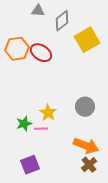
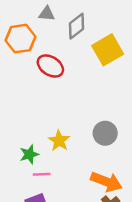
orange hexagon: (17, 49) -> (20, 39), moved
pink line: (41, 129) -> (42, 174), moved

